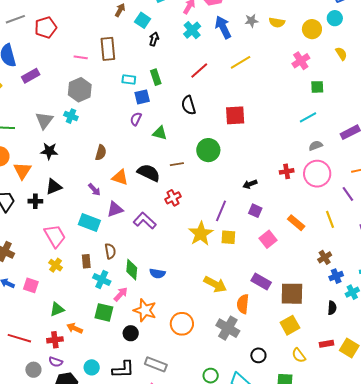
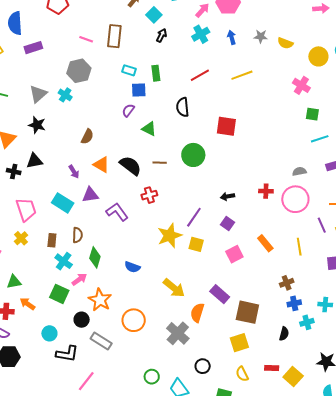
blue arrow: (223, 27) -> (232, 37), size x0.6
pink cross: (301, 61) -> (301, 85), turned -36
cyan line: (308, 117) -> (320, 139), moved
blue semicircle: (157, 273) -> (132, 267), moved
gray rectangle: (156, 364) -> (101, 341), moved
cyan circle: (92, 367) -> (49, 333), moved

